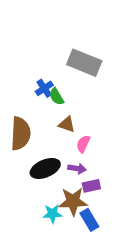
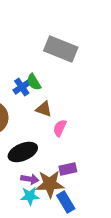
blue cross: (44, 88) -> (22, 87), moved
purple arrow: (77, 168) -> (30, 179), moved

